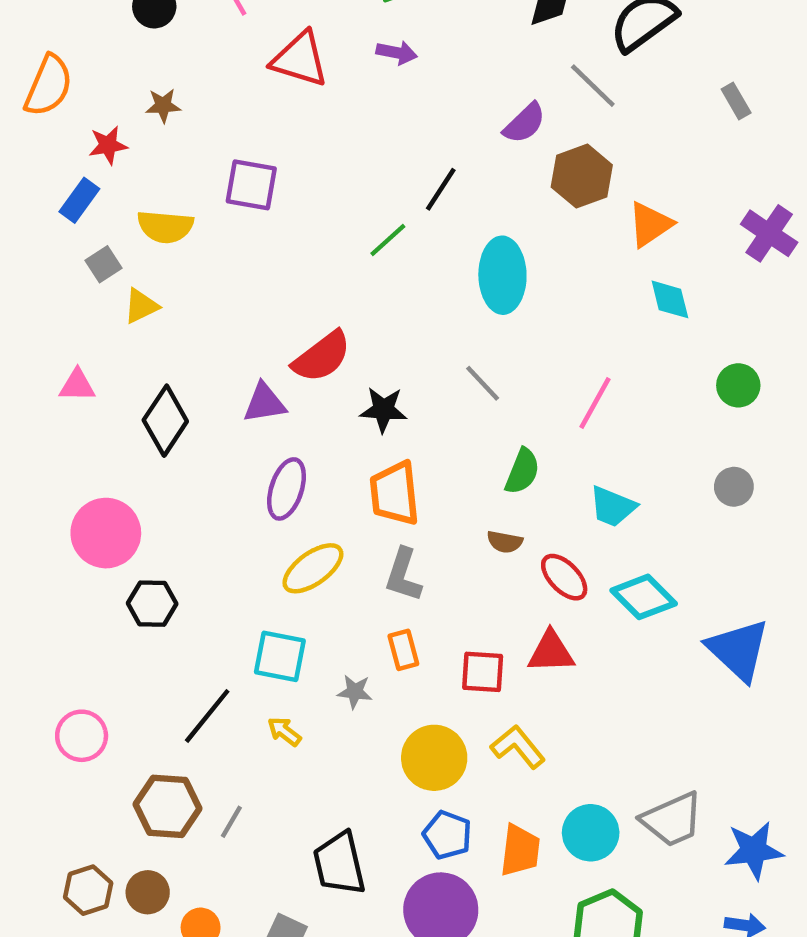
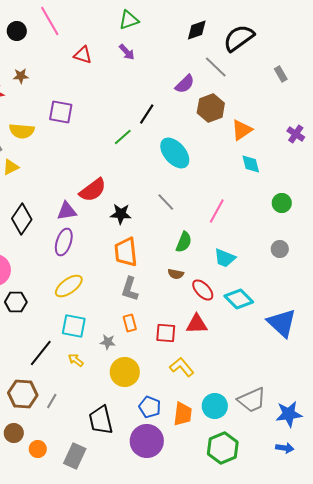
purple arrow: (397, 53) -> (127, 52), turned 36
red triangle: (300, 59) -> (83, 55), size x0.7
purple cross: (769, 233) -> (296, 134), size x0.7
cyan ellipse: (502, 275) -> (175, 153), turned -40
purple ellipse: (287, 489) -> (64, 242), moved
yellow ellipse: (313, 568) -> (69, 286), moved
yellow circle: (434, 758) -> (125, 372), moved

